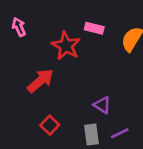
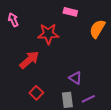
pink rectangle: (94, 28) -> (70, 12), moved
red star: (66, 46) -> (48, 34), turned -30

